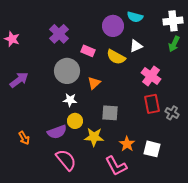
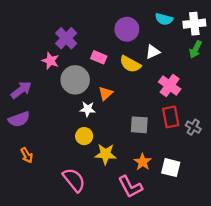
cyan semicircle: (135, 17) -> (164, 19), moved
pink star: (12, 39) -> (50, 61), moved
white star: (70, 100) -> (88, 109), moved
gray square: (110, 113) -> (139, 125), moved
purple semicircle: (57, 132) -> (19, 119), moved

